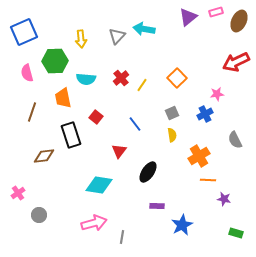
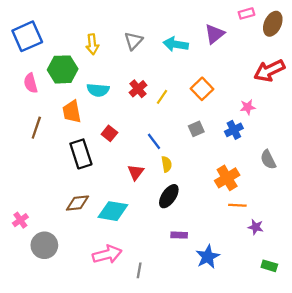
purple triangle: (188, 17) -> (215, 34), moved
cyan arrow: (144, 29) -> (176, 44), moved
yellow semicircle: (172, 135) -> (167, 164), moved
brown diamond: (44, 156) -> (77, 203), moved
gray circle: (39, 215) -> (44, 245), size x1.5

